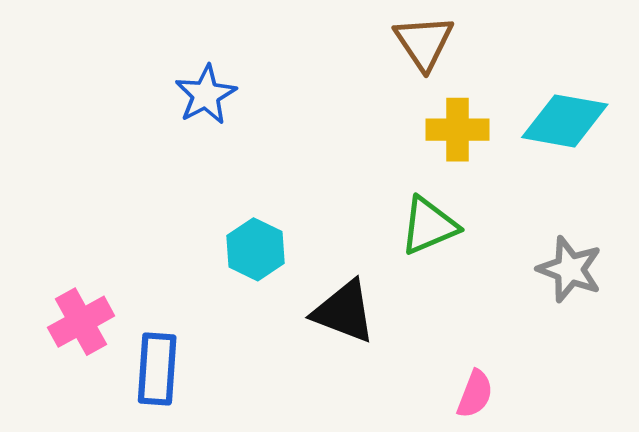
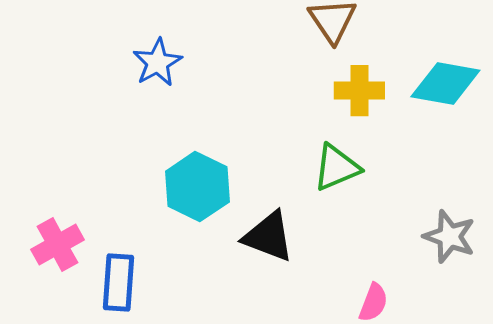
cyan hexagon: (256, 249) -> (197, 187), size x1.4
gray star: (570, 269) -> (449, 237), moved

